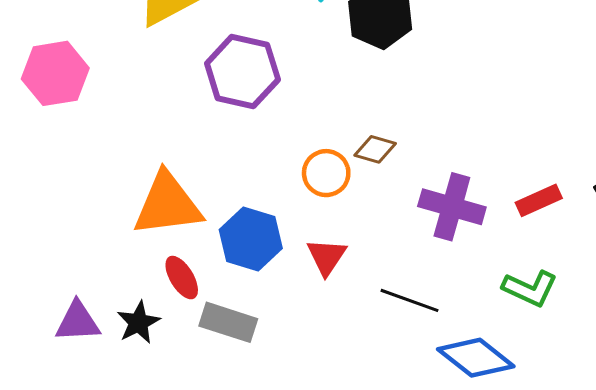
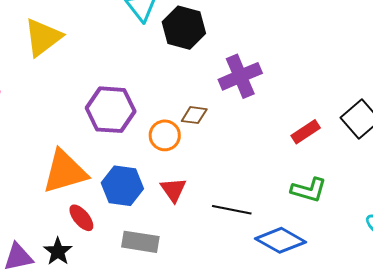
purple hexagon: (242, 71) -> (111, 110), moved
purple cross: (452, 207) -> (240, 76), moved, turned -30
gray rectangle: (228, 322) -> (140, 242), moved

